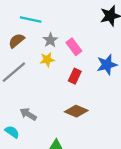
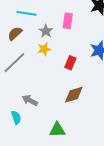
pink rectangle: (74, 47) -> (68, 21), moved, turned 49
brown diamond: (76, 111) -> (74, 95), turned -35
cyan semicircle: (12, 132) -> (16, 118), turned 40

